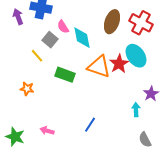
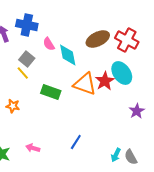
brown ellipse: (112, 22) -> (98, 39), turned 45
gray square: (50, 40) -> (27, 59), moved
cyan arrow: (136, 110) -> (116, 155), moved, turned -152

